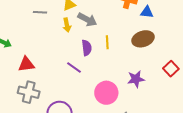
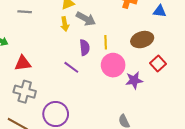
gray line: (40, 12) -> (25, 12), moved
blue triangle: (147, 12) -> (160, 11), moved
red square: (171, 69) -> (158, 64), moved
pink circle: (106, 93) -> (113, 65), moved

